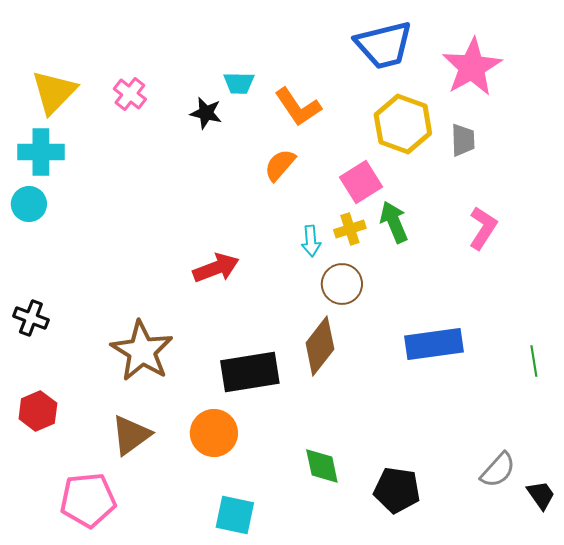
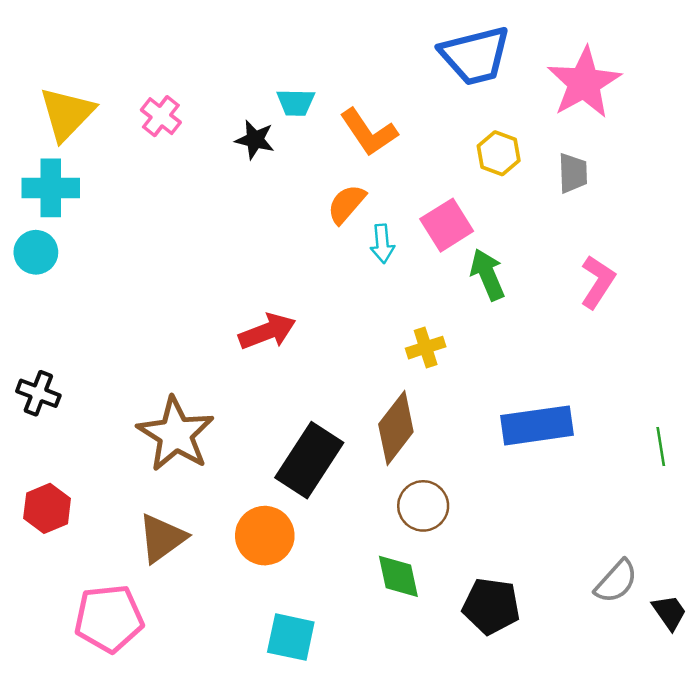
yellow hexagon: (403, 124) -> (499, 153), size x0.6
yellow cross: (350, 229) -> (426, 348), moved
cyan arrow: (311, 241) -> (382, 244), moved
brown circle: (342, 284) -> (423, 506), moved
black rectangle: (250, 372) -> (309, 460), turned -48

